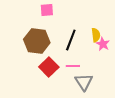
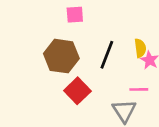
pink line: (73, 66) -> (139, 89), moved

